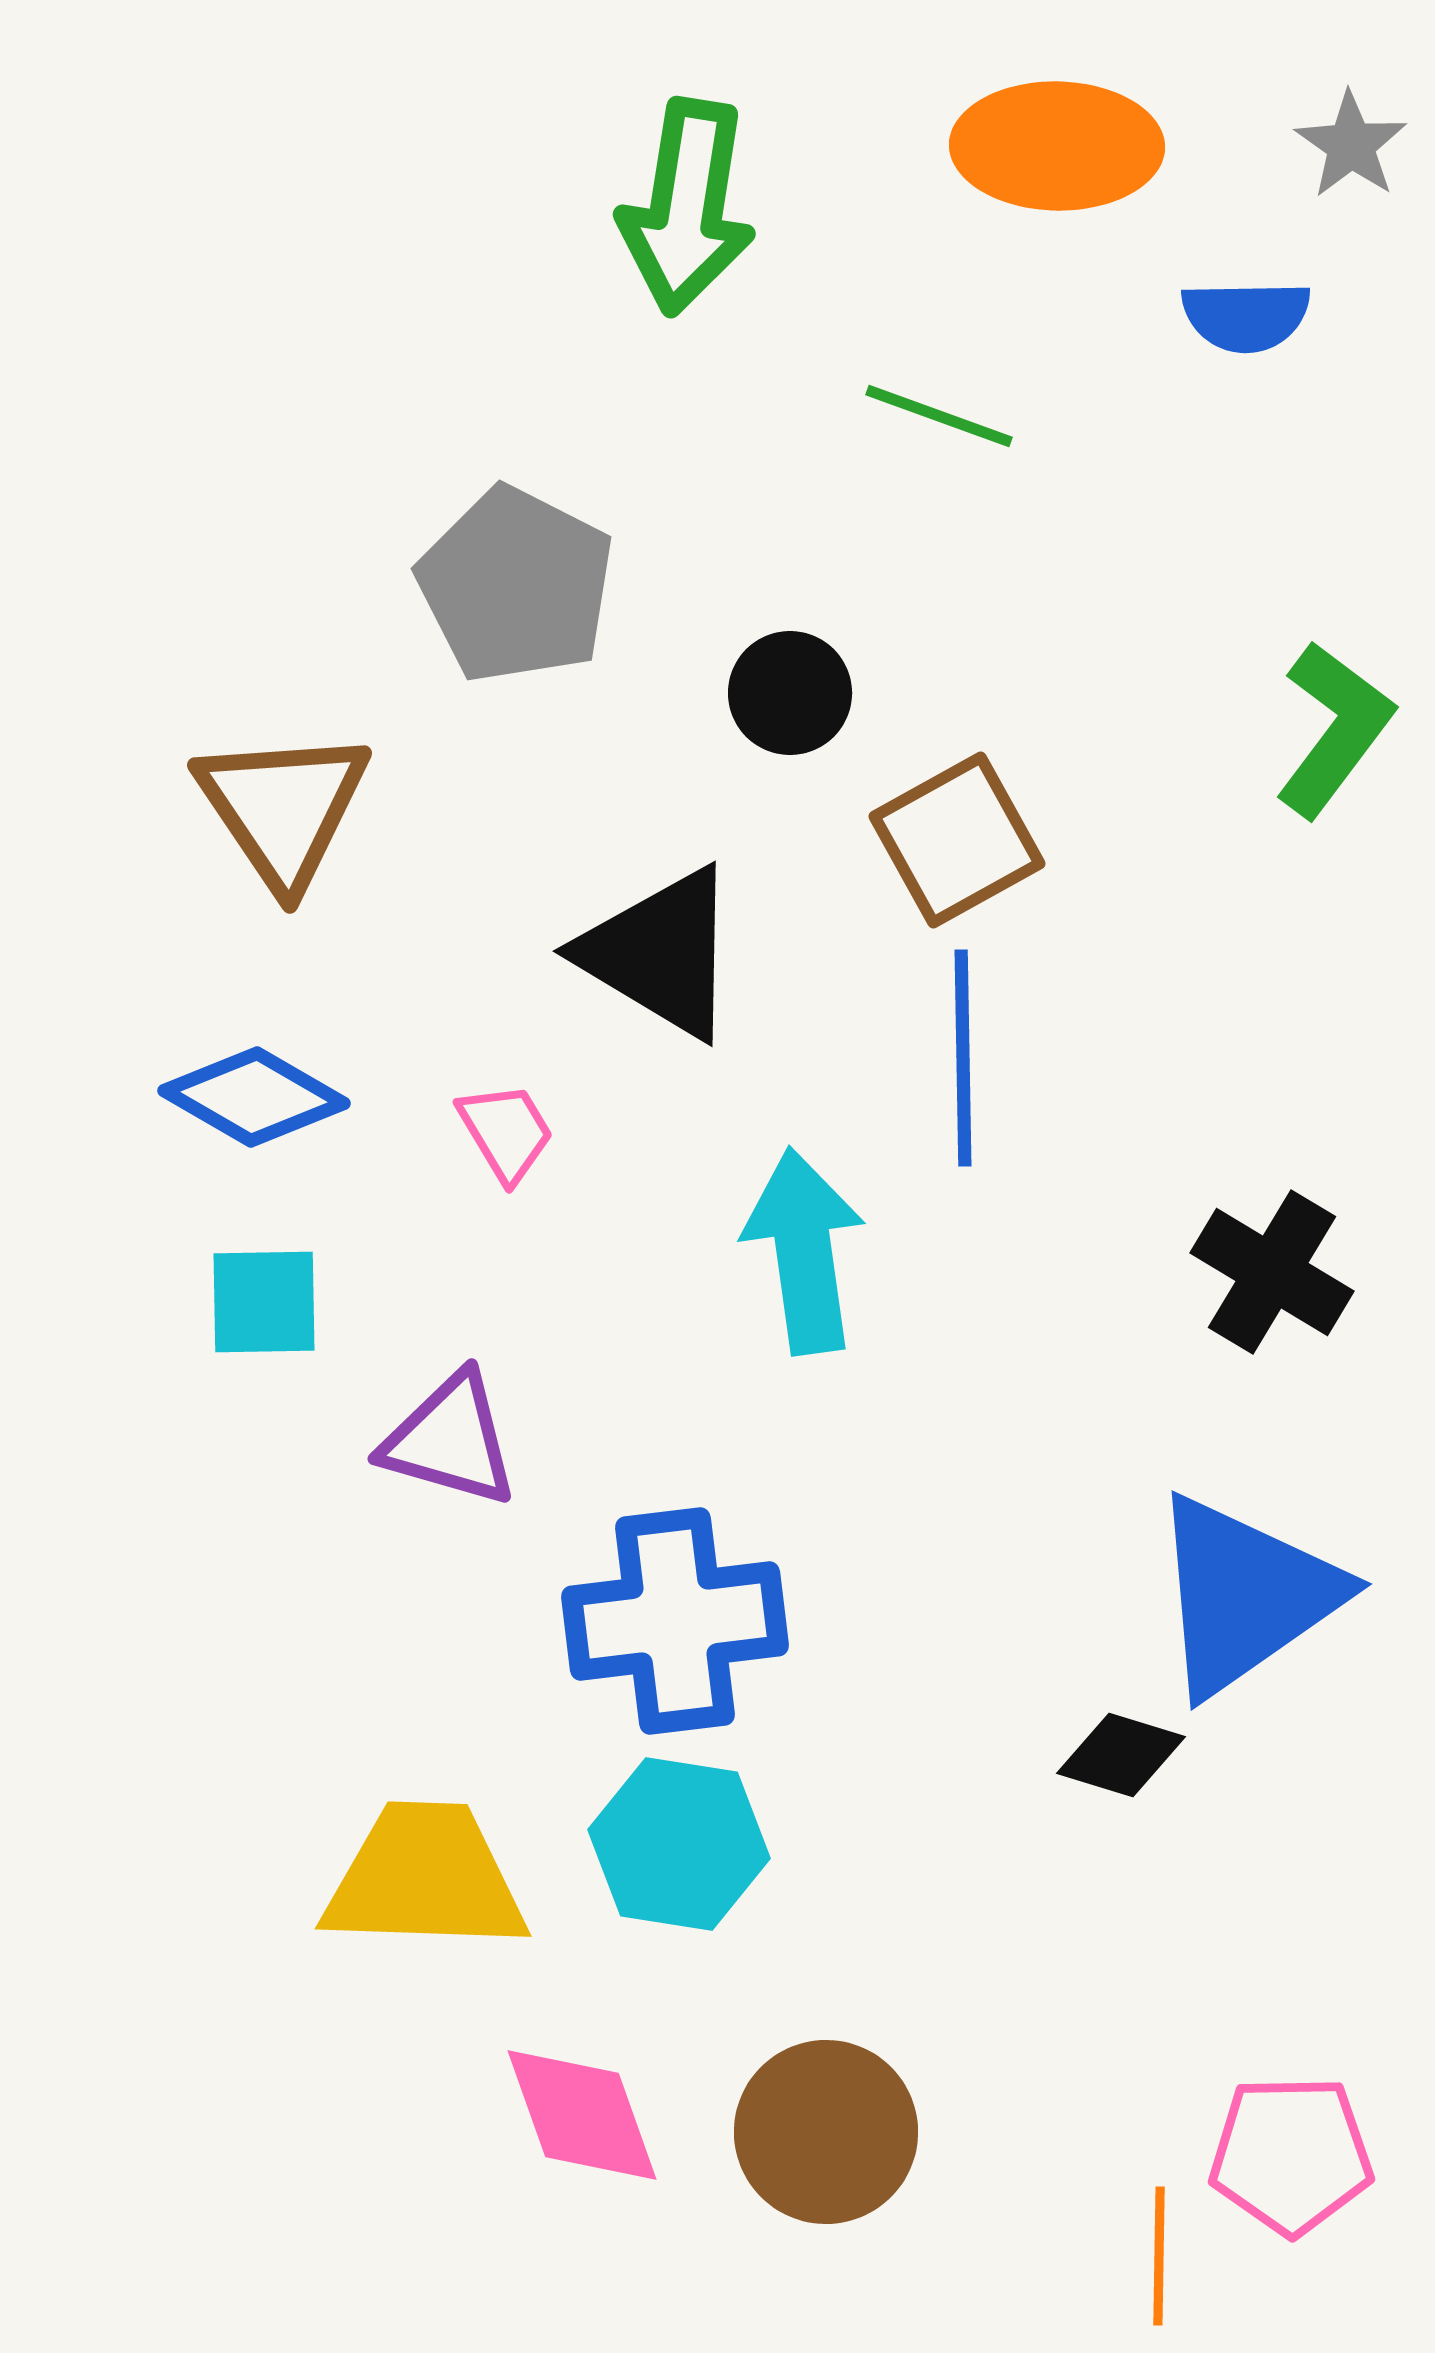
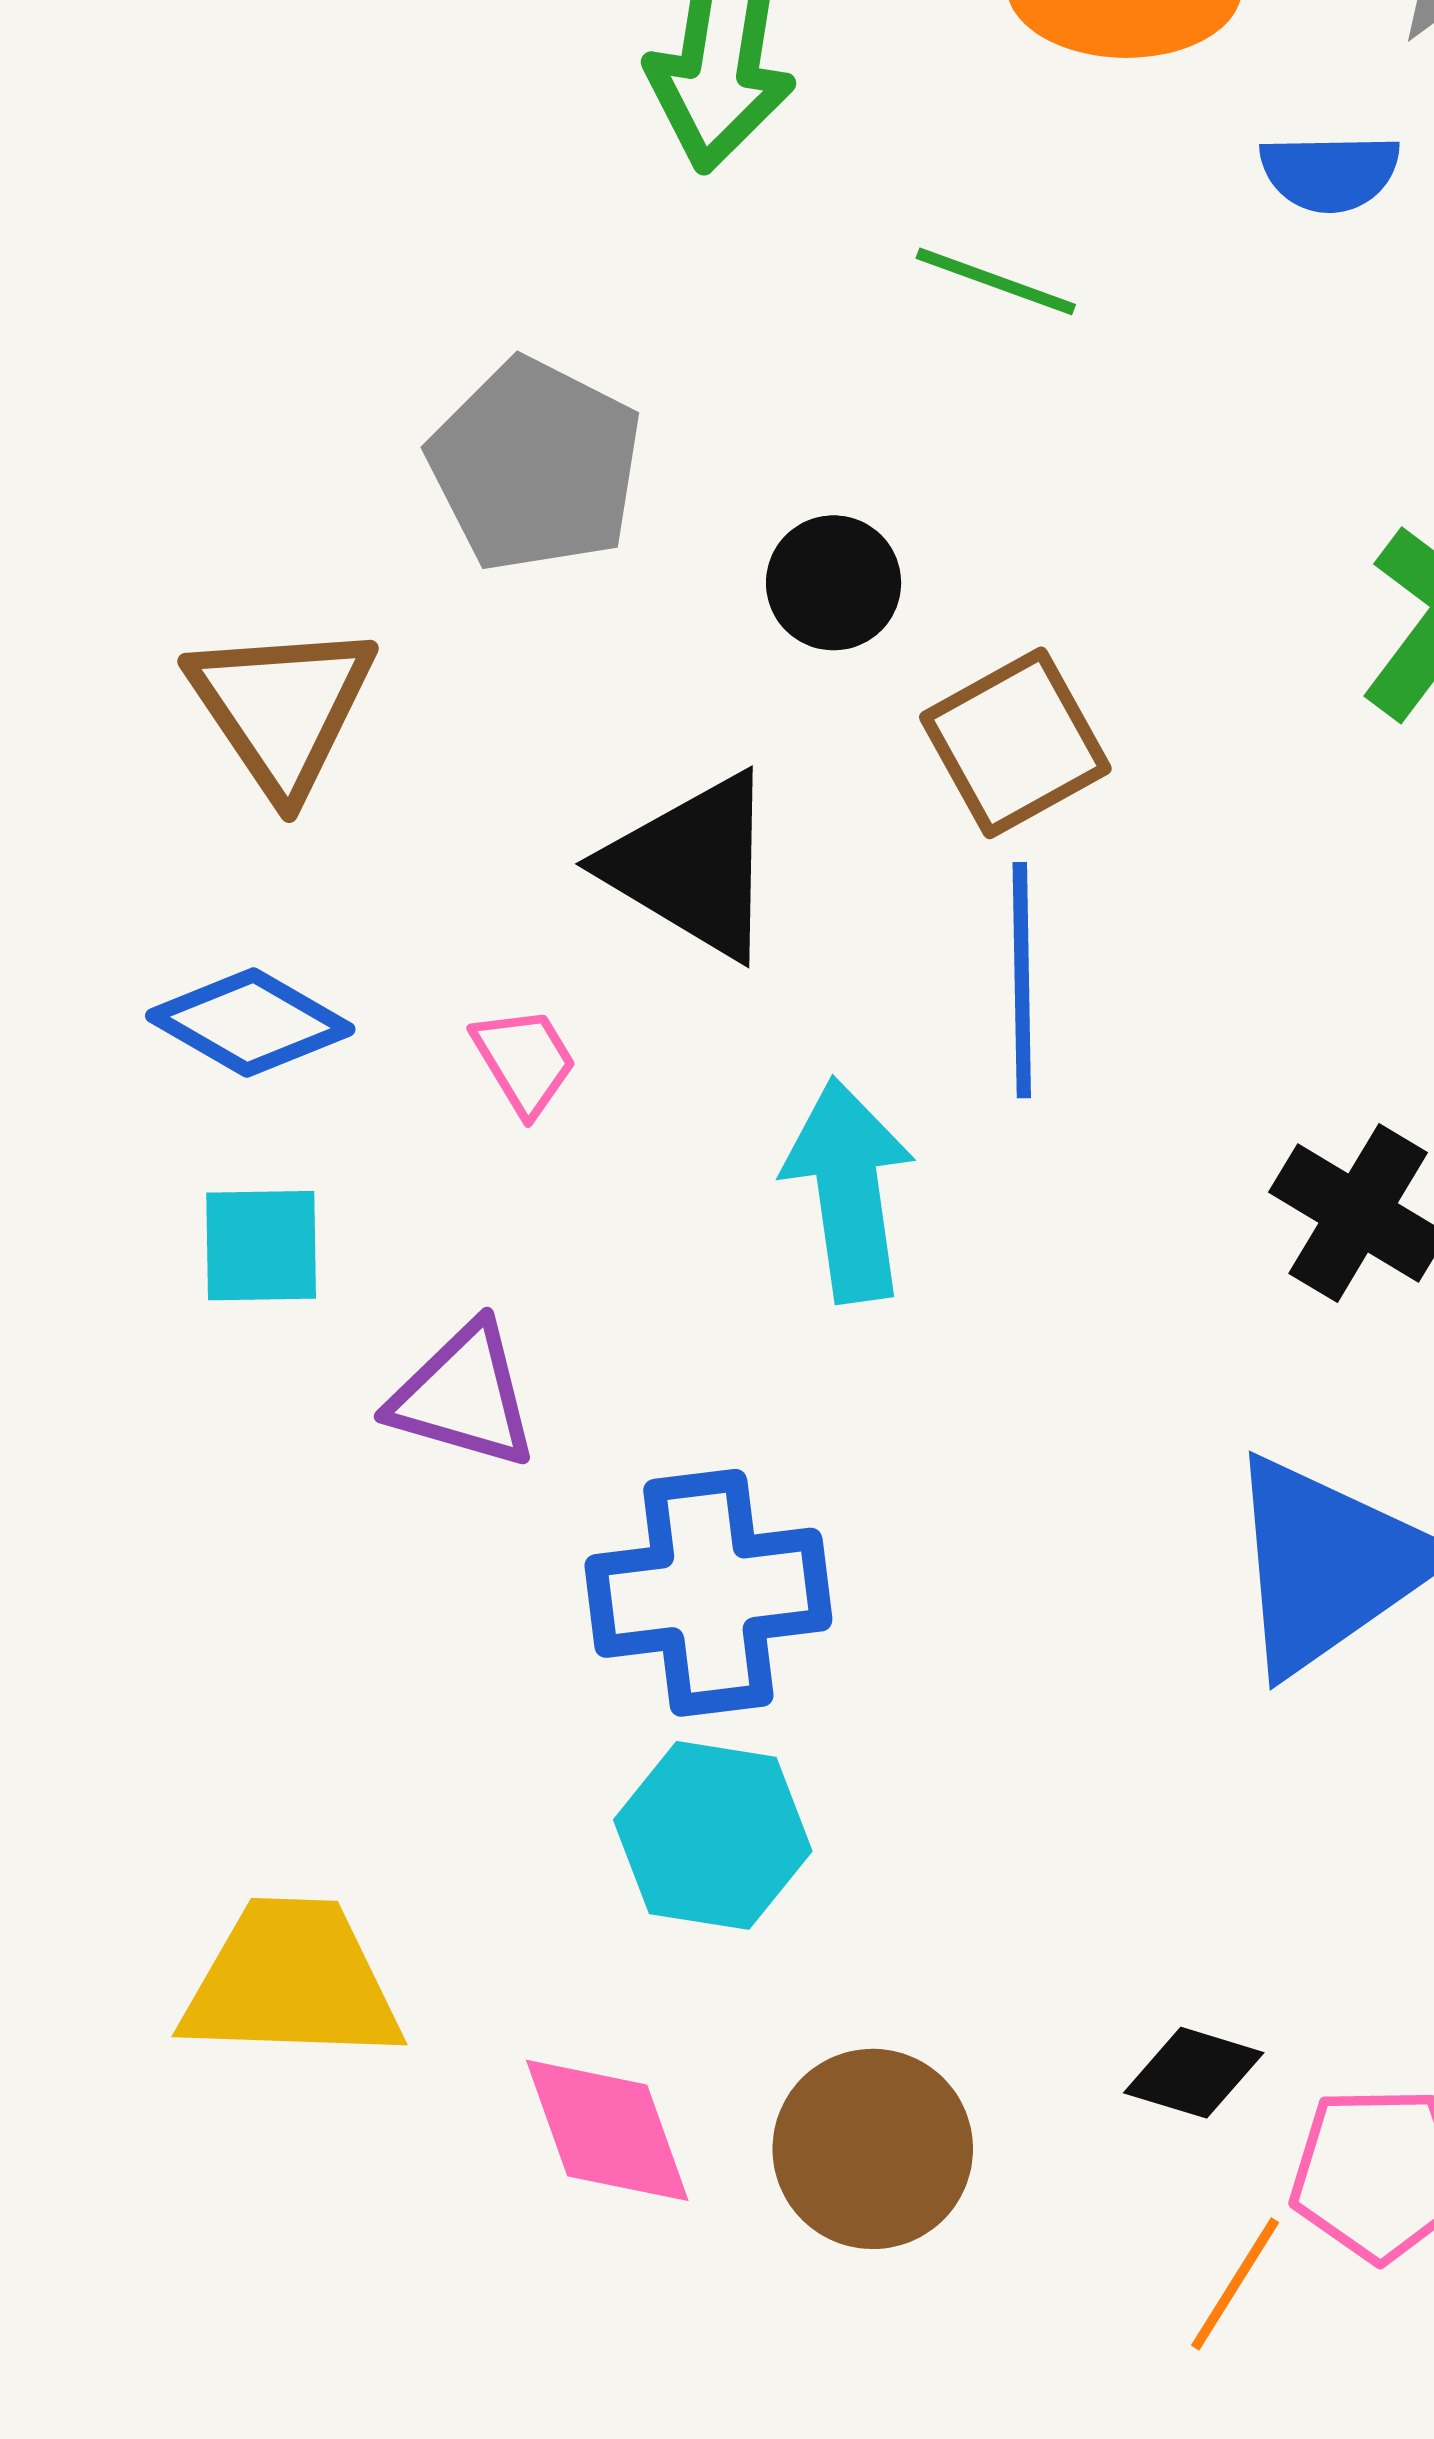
black diamond: (1121, 1755) -> (1194, 2073), moved
yellow trapezoid: (425, 1878) -> (292, 1981), moved
orange line: (1159, 2256) -> (1235, 2284), turned 31

